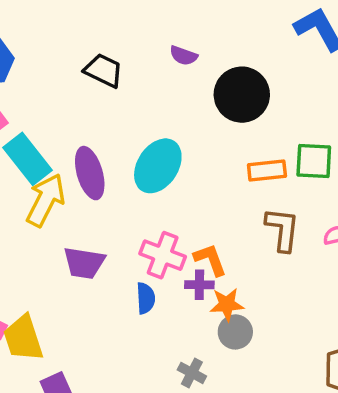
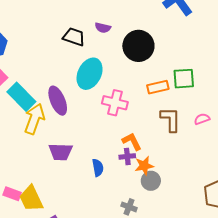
black trapezoid: (104, 70) -> (74, 37), moved
cyan ellipse: (158, 166) -> (90, 74), moved
pink cross: (163, 255) -> (115, 103), moved

